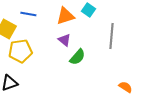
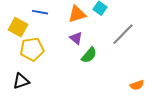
gray line: (111, 36) -> (123, 34), turned 40
orange semicircle: (125, 87) -> (137, 85), turned 128

